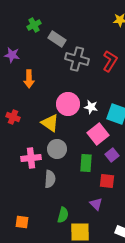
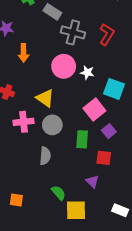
pink circle: (68, 104) -> (64, 66), moved
white star: (91, 107) -> (87, 72), moved
pink cross: (31, 158) -> (24, 122), moved
green semicircle: (63, 215) -> (58, 193), turned -56

